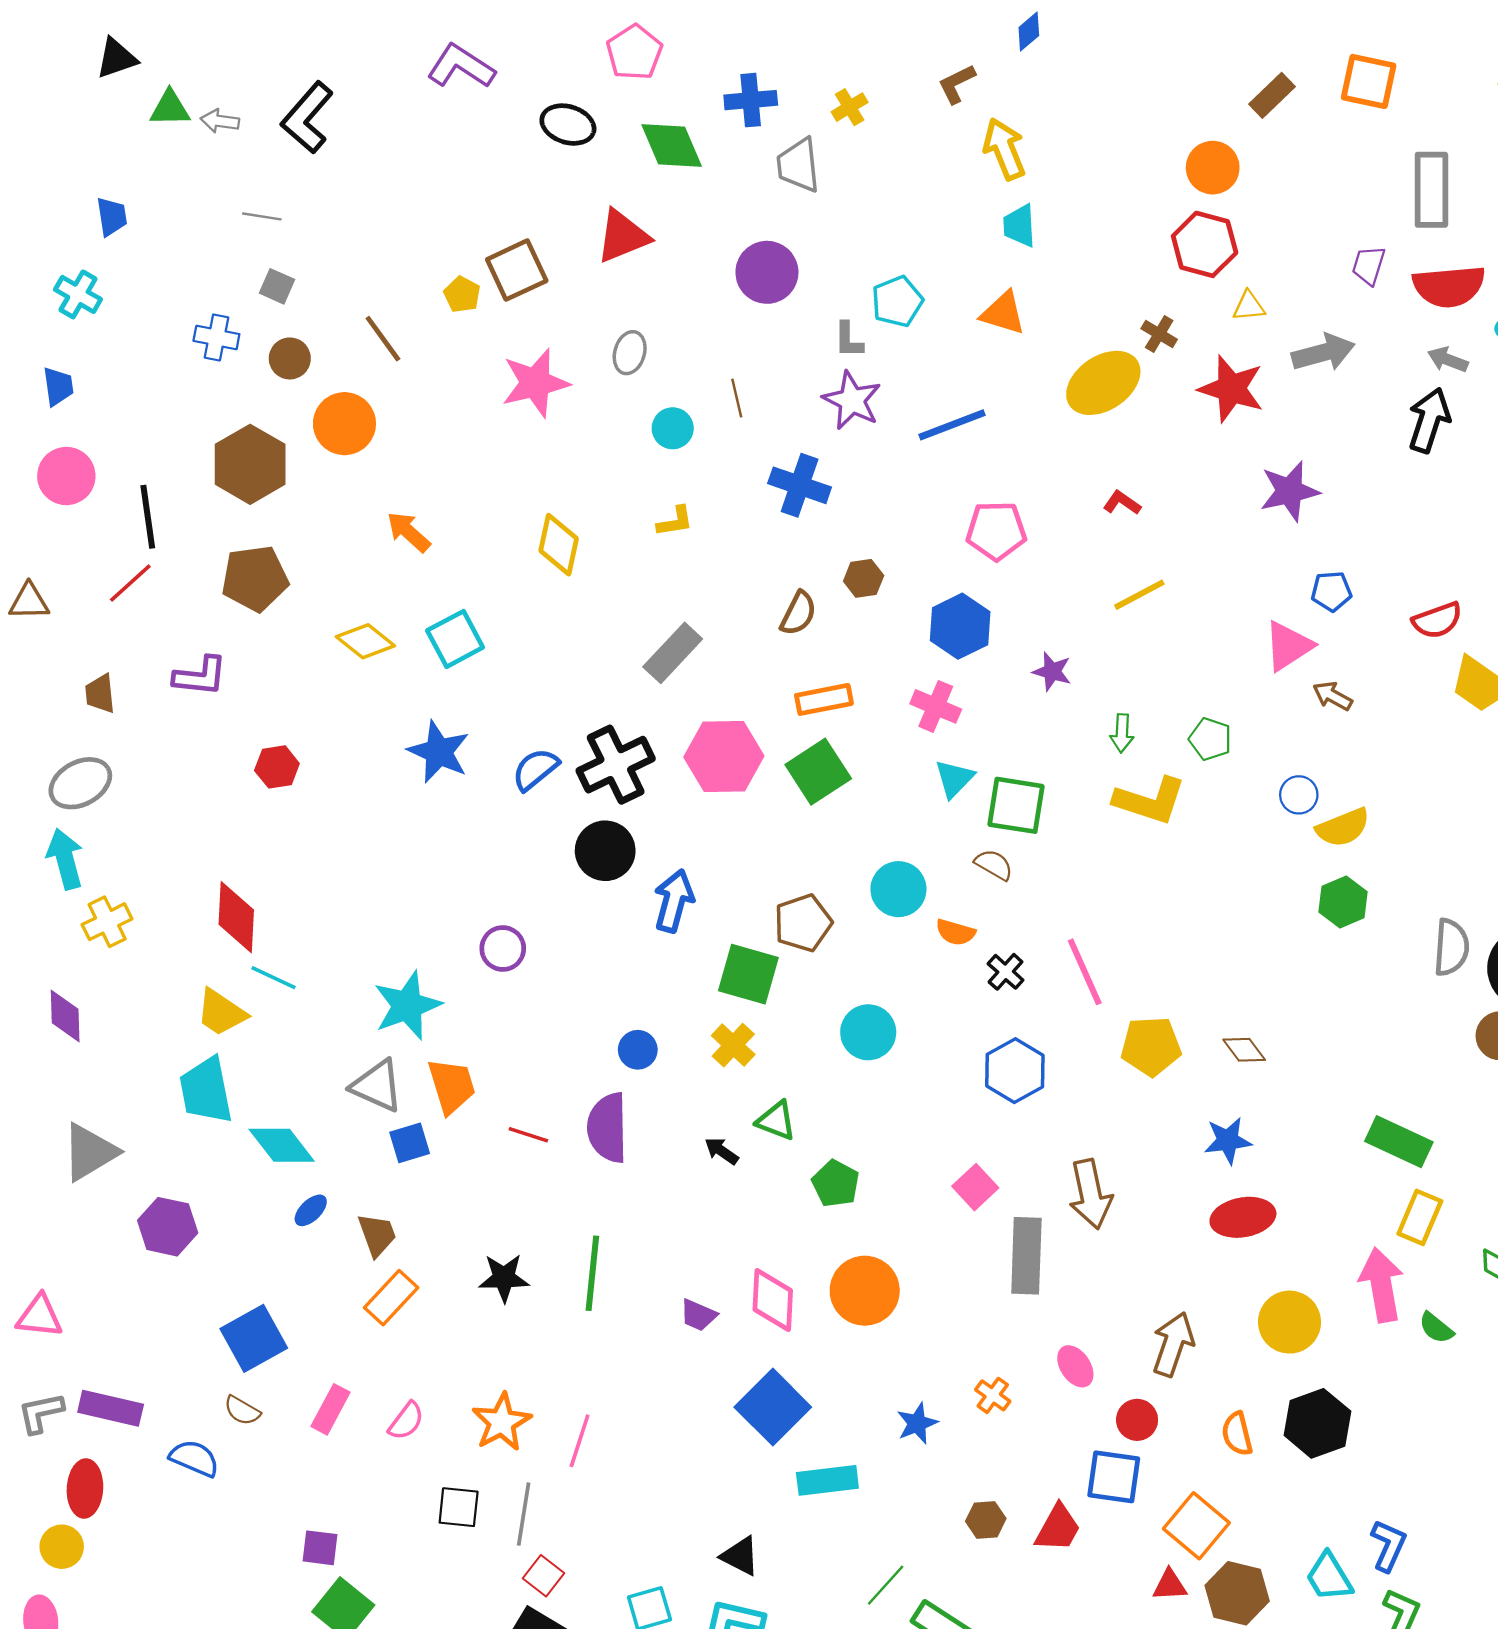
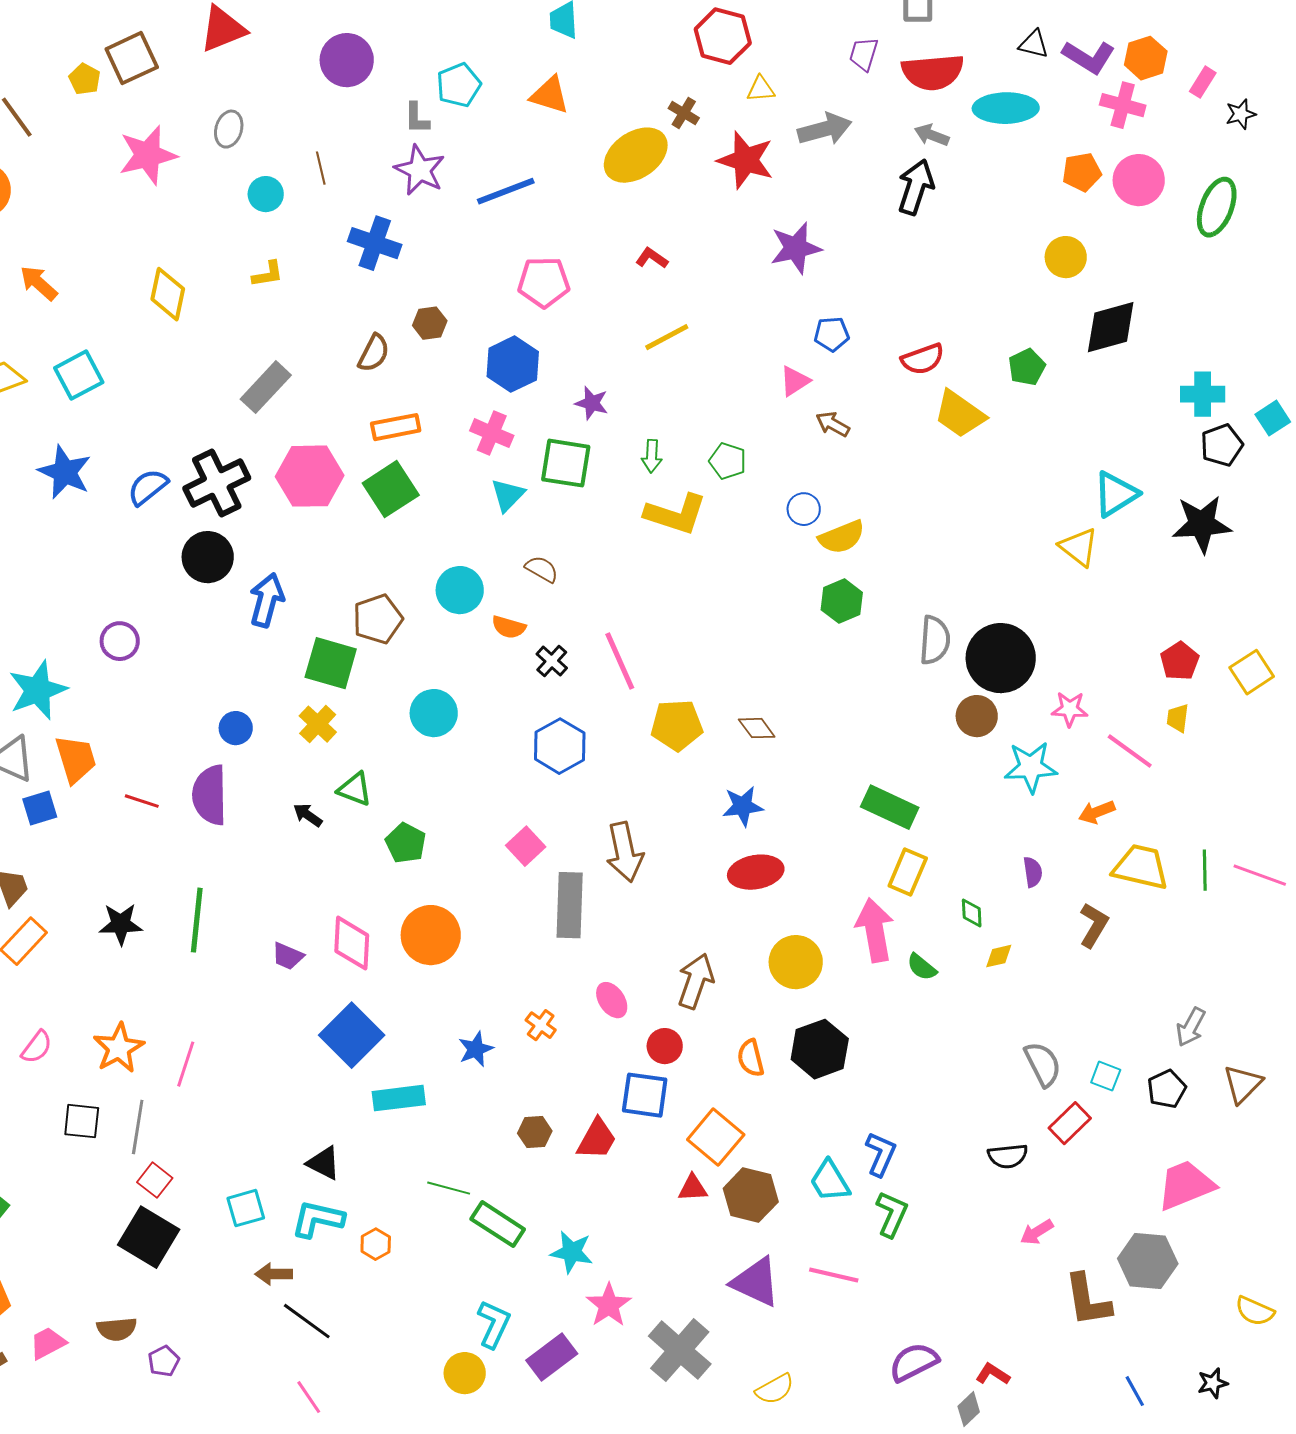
pink triangle: (1288, 646) -> (795, 381), size x0.7
green square: (1016, 805) -> (566, 463), moved
green line: (886, 1585) -> (449, 1188), turned 63

